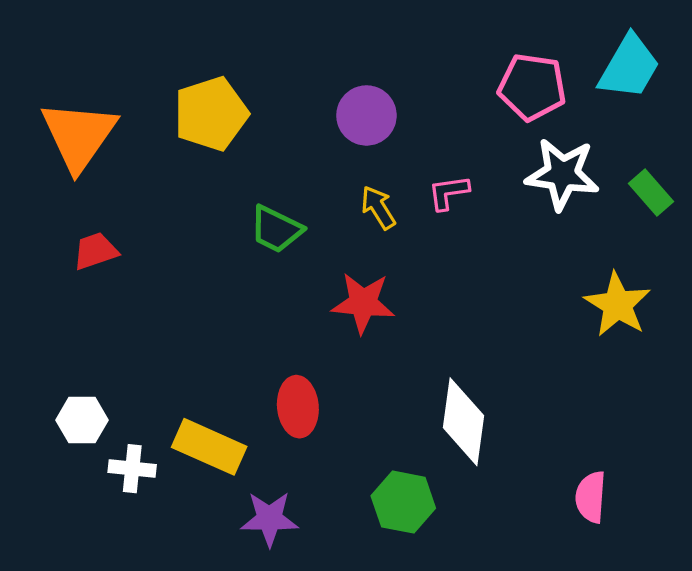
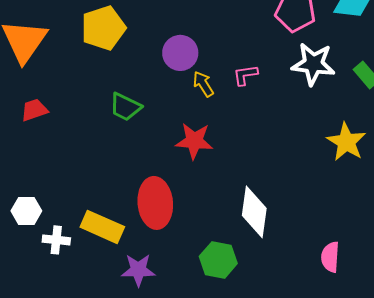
purple circle: (366, 115) -> (180, 53), moved
green trapezoid: (276, 229) -> (125, 107), moved
red ellipse: (298, 407) -> (155, 203), size x1.4

